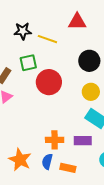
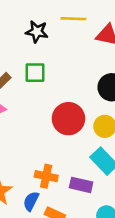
yellow line: (47, 39) -> (73, 19), moved, turned -30
red circle: (49, 82) -> (68, 119), moved

